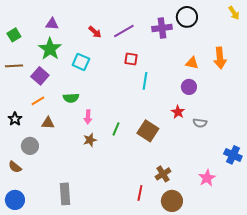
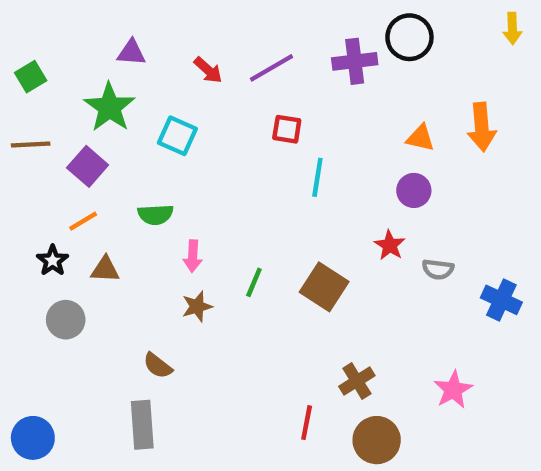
yellow arrow: (234, 13) -> (512, 28), turned 32
purple triangle: (52, 24) -> (131, 53), moved
black star: (15, 119) -> (53, 261), moved
blue cross: (233, 155) -> (501, 300), moved
brown semicircle: (15, 167) -> (158, 366), moved

